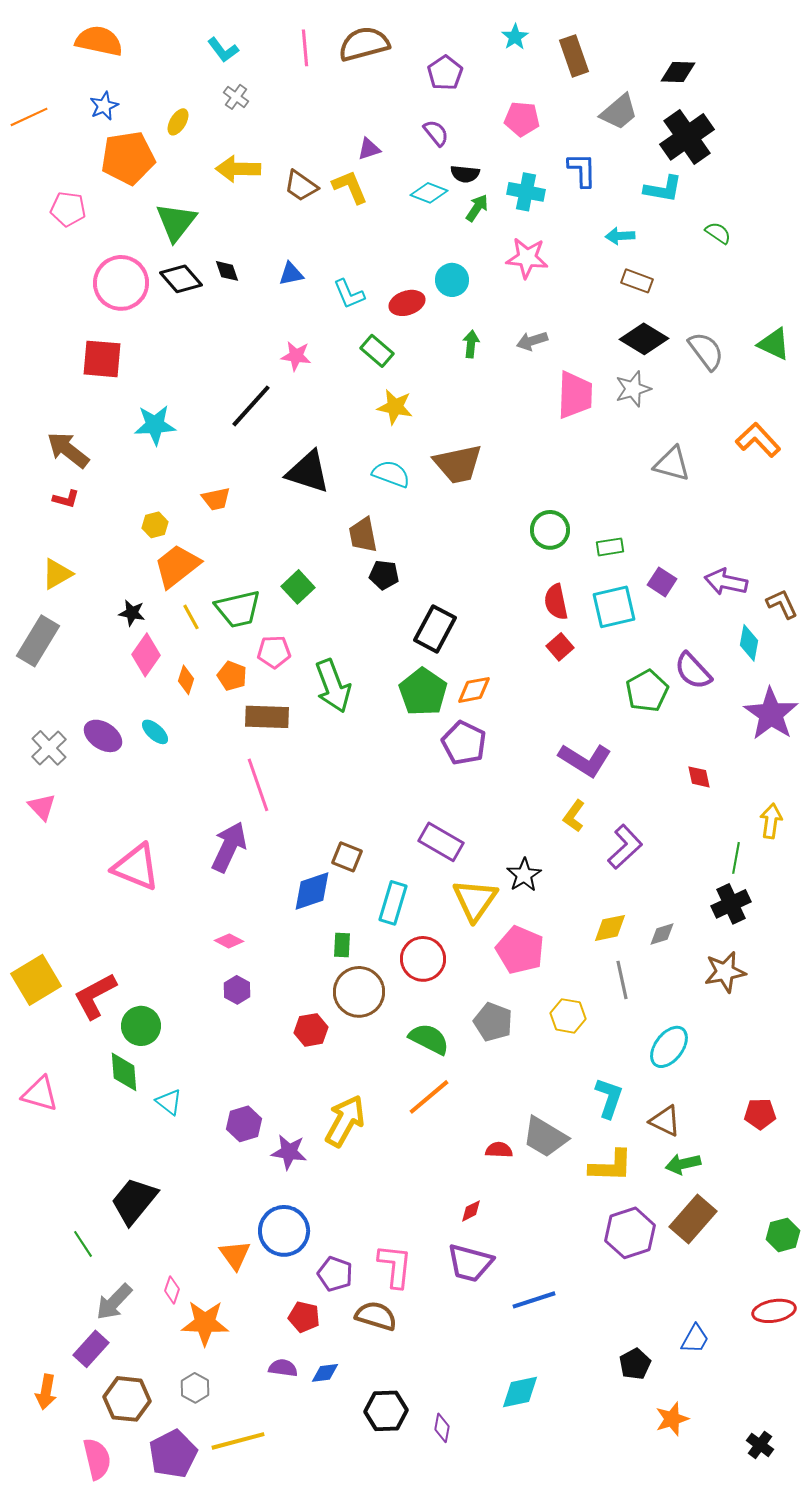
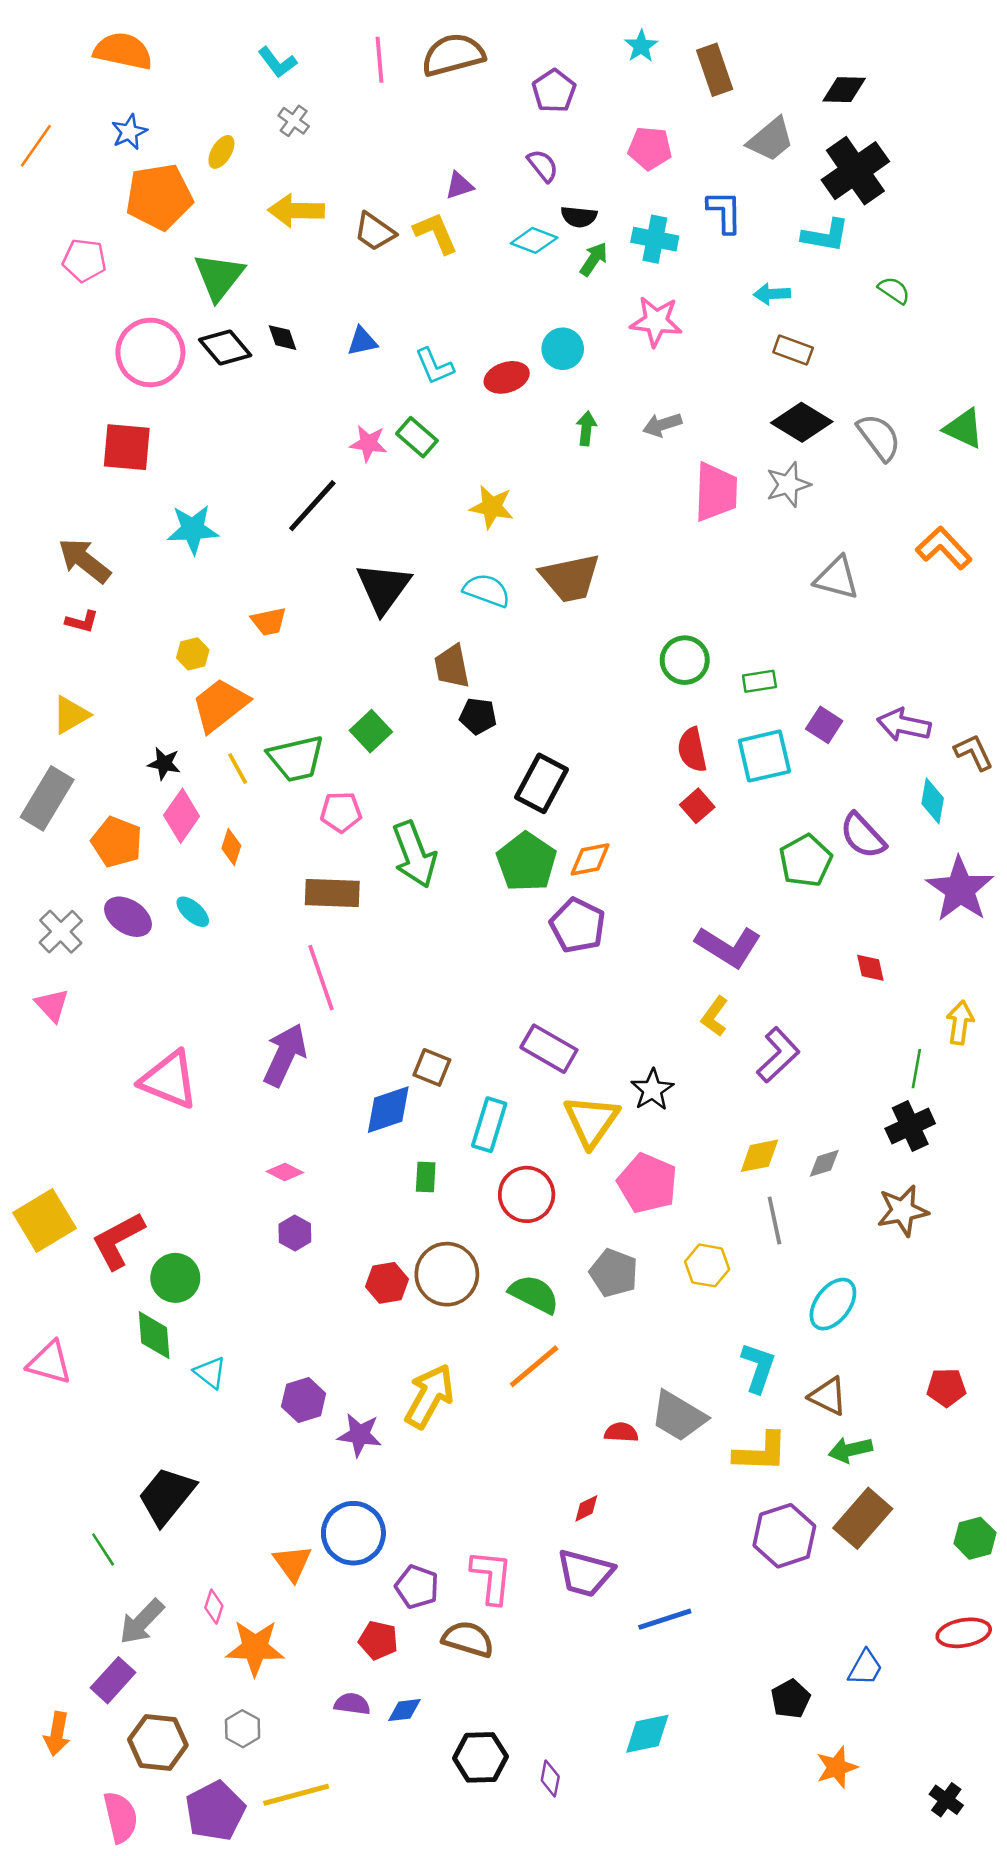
orange line: (29, 117) -> (36, 146), turned -30
green rectangle: (377, 351) -> (417, 437), moved
black triangle: (308, 472) -> (383, 588), turned 48
orange pentagon: (232, 676) -> (117, 842), moved, size x1.4
brown circle: (359, 992) -> (447, 1274), moved

